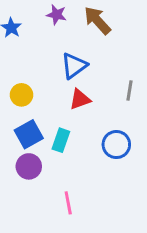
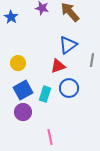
blue triangle: (74, 66) -> (68, 45), moved
blue circle: (116, 145) -> (69, 88), moved

